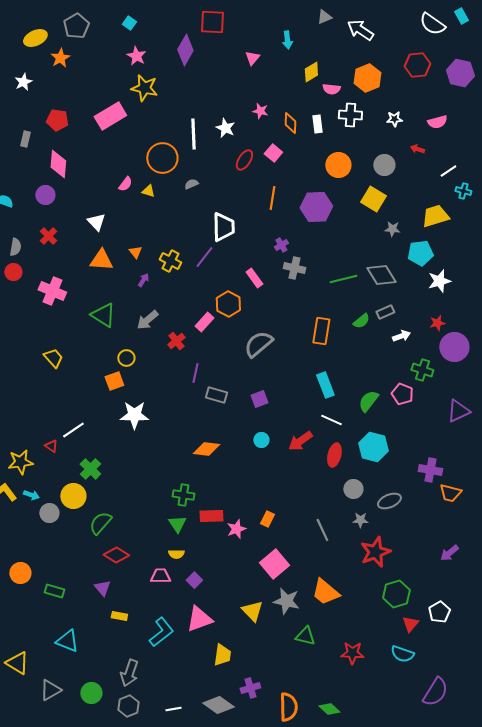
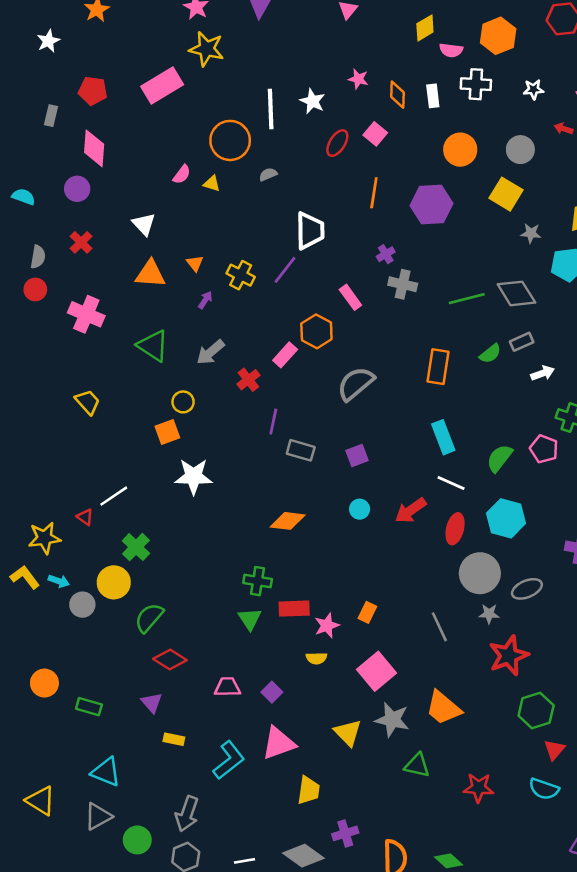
gray circle: (353, 489) -> (480, 573), size x1.6
yellow semicircle: (176, 554) -> (316, 658), moved
gray triangle: (50, 690) -> (98, 816), moved

